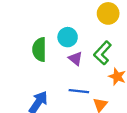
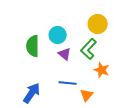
yellow circle: (108, 13) -> (98, 24), moved

